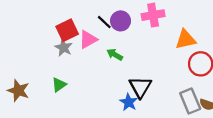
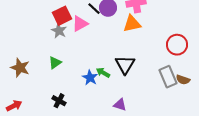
orange triangle: (186, 39) -> (132, 24), moved
green arrow: (115, 55) -> (103, 73), moved
blue star: (129, 102) -> (90, 78), moved

